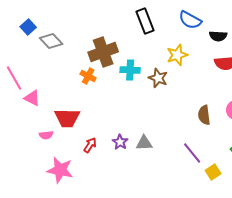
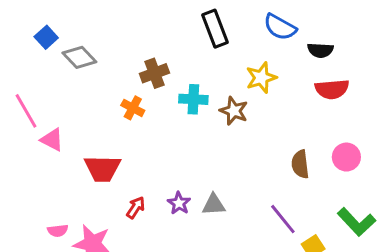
brown cross: (103, 52) -> (154, 73), size x0.7
pink semicircle: (46, 135) -> (58, 231), moved

